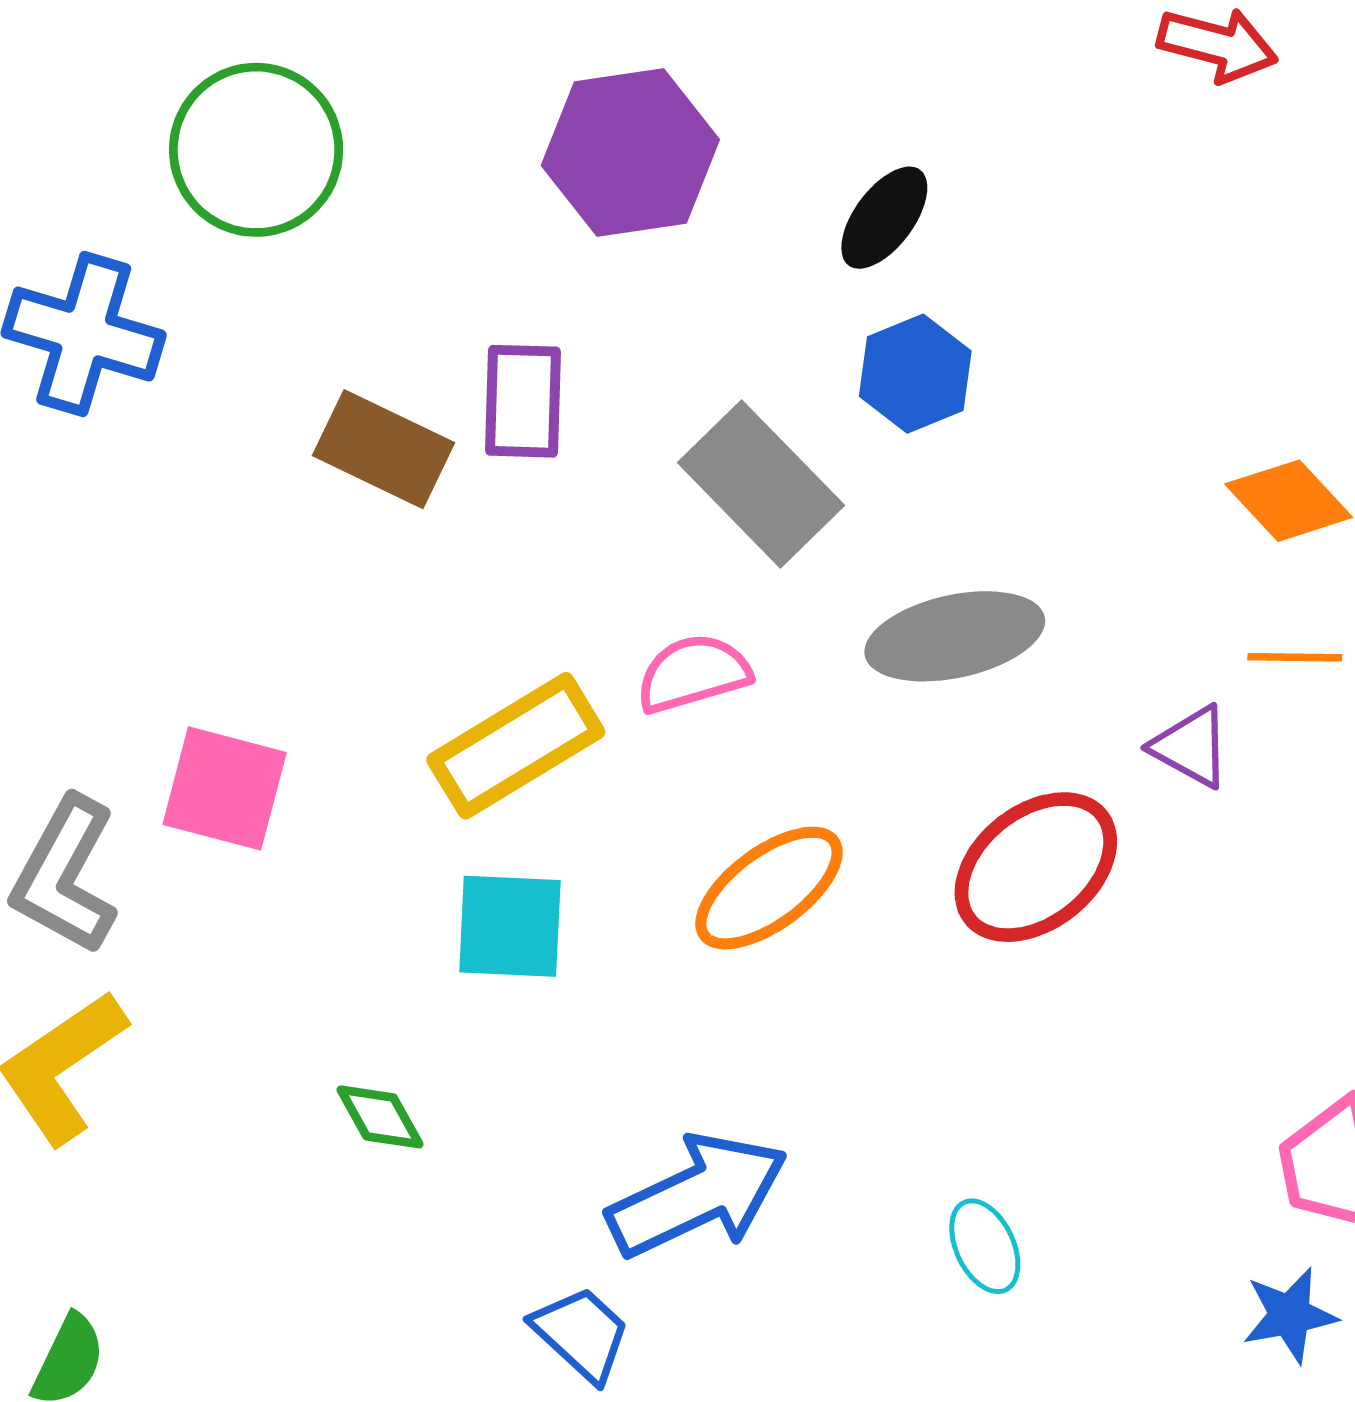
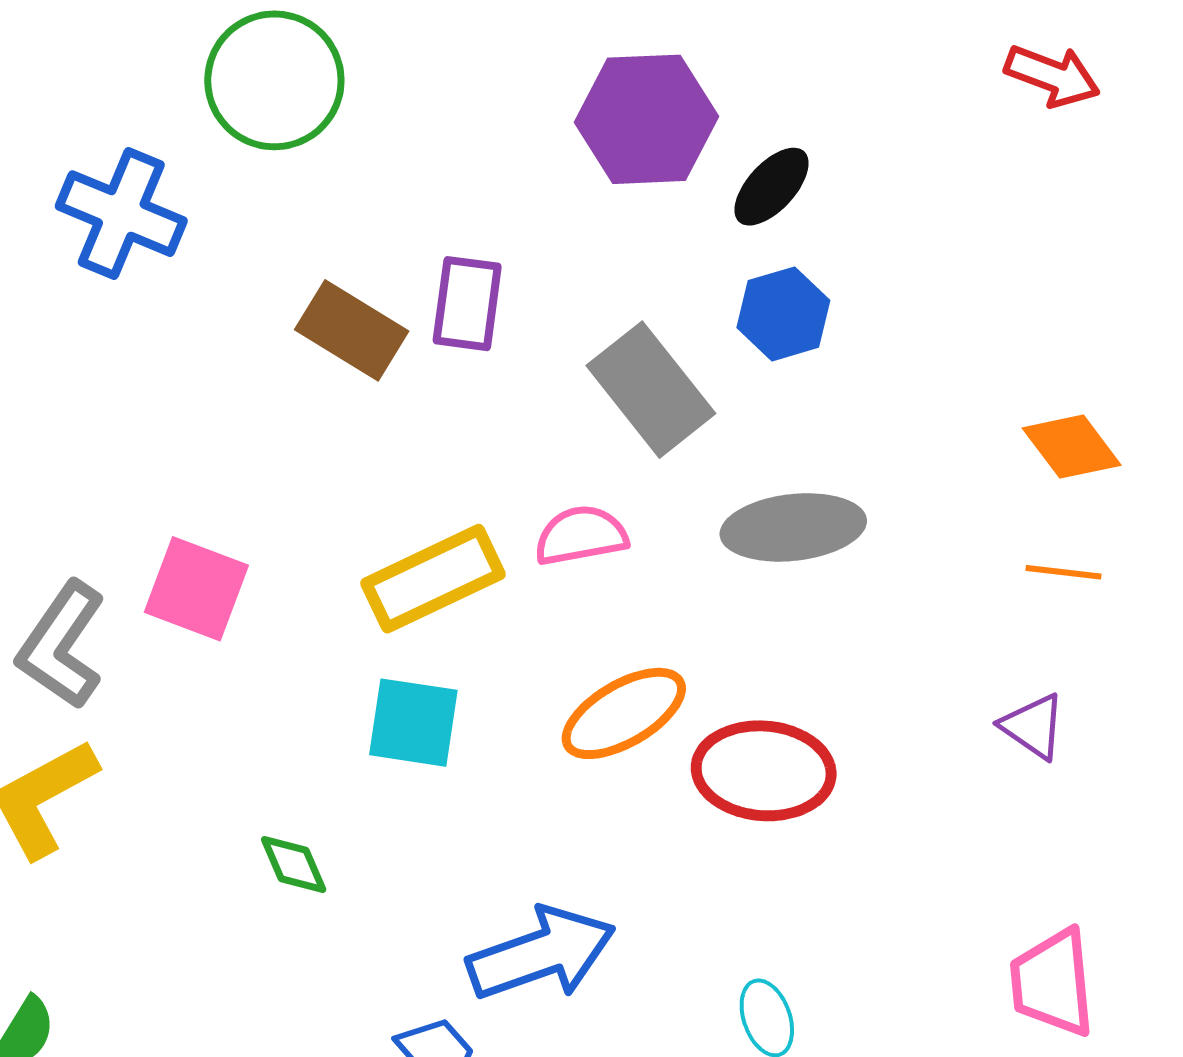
purple hexagon: (630, 153) -> (647, 119), moved
purple triangle: (1191, 747) -> (1033, 726), moved
red ellipse: (1036, 867) -> (764, 771), moved, turned 37

